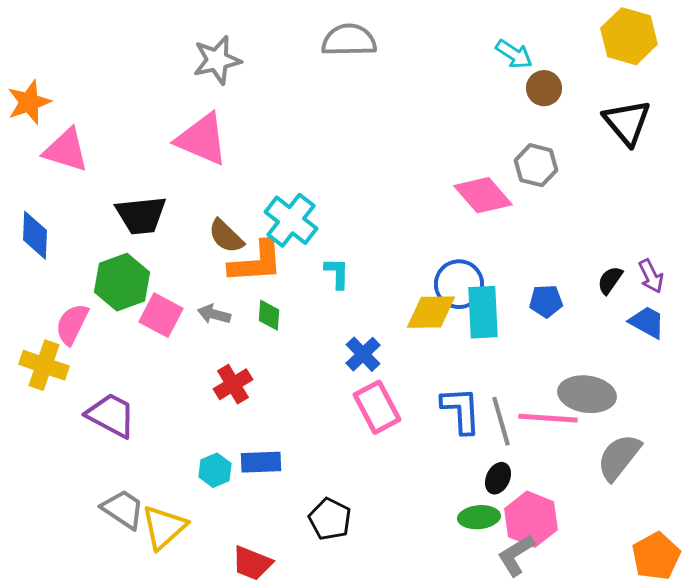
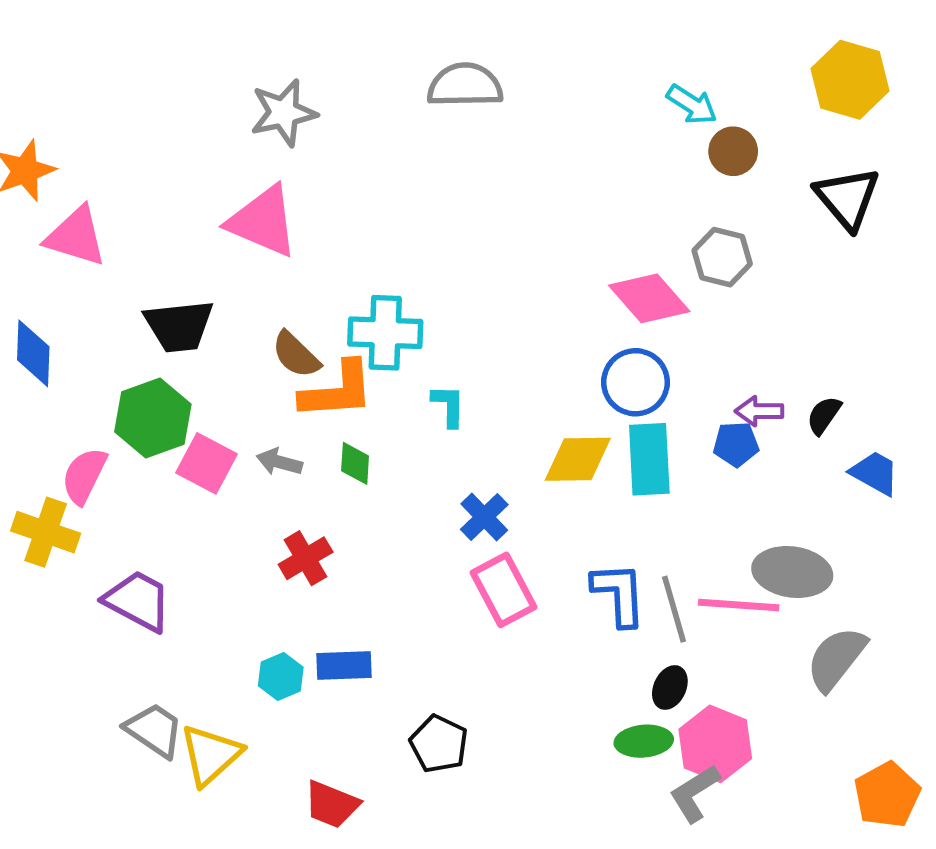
cyan cross: (291, 220) -> (385, 333), turned -36
purple arrow: (651, 276) -> (759, 411), moved, turned 116
blue circle: (459, 284) -> (636, 382), moved

